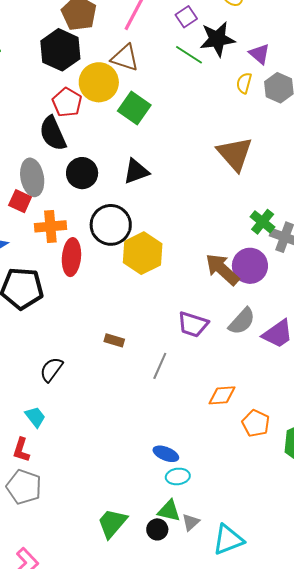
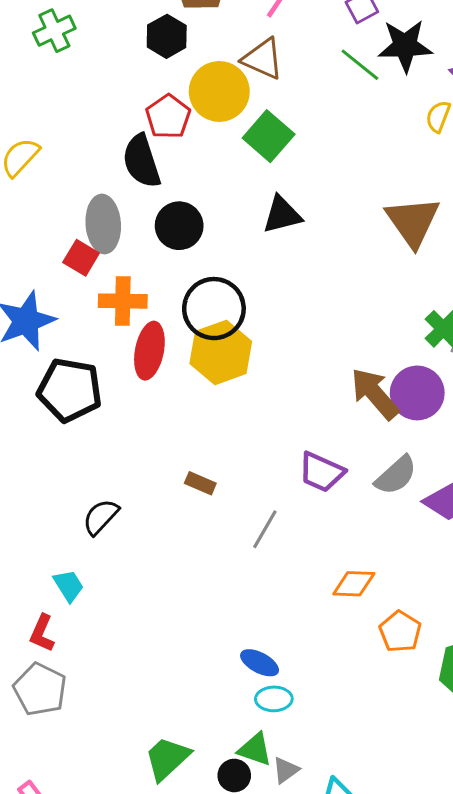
black hexagon: (60, 50) -> (167, 36), size x0.7
black triangle: (136, 171) -> (282, 215), moved
yellow hexagon: (143, 253) -> (221, 352), moved

